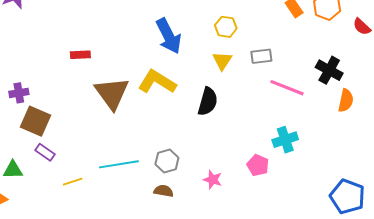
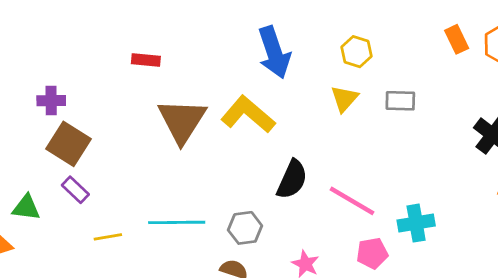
pink line: (287, 88) -> (352, 201), moved
black semicircle: (208, 102) -> (292, 179), moved
pink pentagon: (258, 165) -> (372, 253), turned 30

